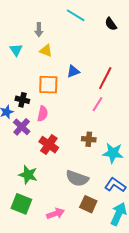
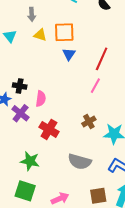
blue triangle: (73, 71) -> (69, 54), turned -32
orange square: (48, 85) -> (64, 32), moved
brown cross: (89, 139) -> (89, 122), turned -32
brown square: (88, 204) -> (98, 196), moved, turned -30

